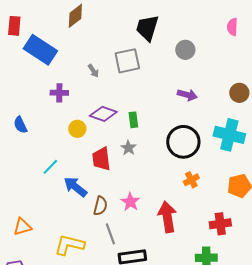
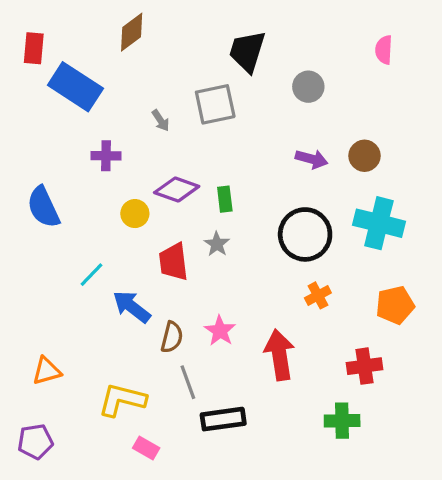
brown circle: (239, 93) -> (365, 156), moved
blue semicircle: (20, 125) -> (43, 207), size x1.5

